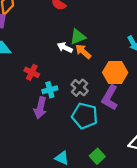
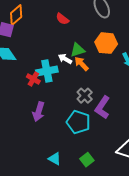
orange hexagon: (115, 73) -> (106, 43), moved
gray cross: (80, 88) -> (85, 96), moved
cyan cross: (50, 90) -> (47, 71), moved, size x1.5

